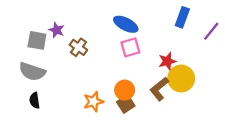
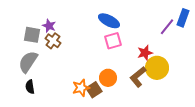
blue rectangle: (182, 17) -> (183, 18), moved
purple line: (211, 31) -> (167, 27), moved
brown cross: (78, 47) -> (53, 41), moved
gray semicircle: (32, 72) -> (28, 62), turned 105
brown square: (126, 104) -> (94, 90), moved

